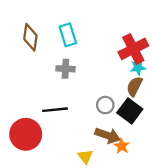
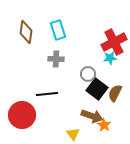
cyan star: (138, 68) -> (110, 58), moved
brown semicircle: (134, 86) -> (115, 93), moved
gray circle: (105, 105) -> (88, 74), moved
black square: (130, 111) -> (97, 89), moved

